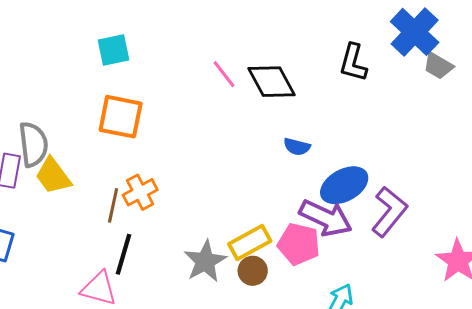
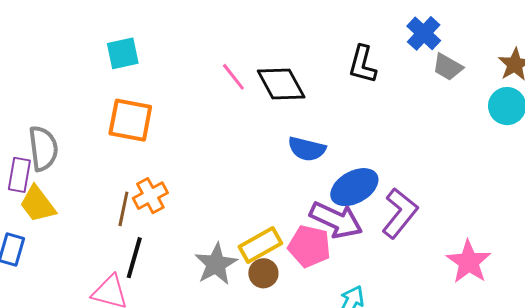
blue cross: (415, 32) -> (424, 33), size x0.7
blue semicircle: (297, 147) -> (307, 149), size x1.4
yellow trapezoid: (53, 176) -> (38, 204), moved

